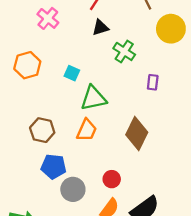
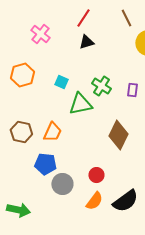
green cross: (124, 51) -> (101, 86), moved
brown hexagon: (42, 130) -> (21, 132), moved
orange trapezoid: (87, 130) -> (52, 132), moved

